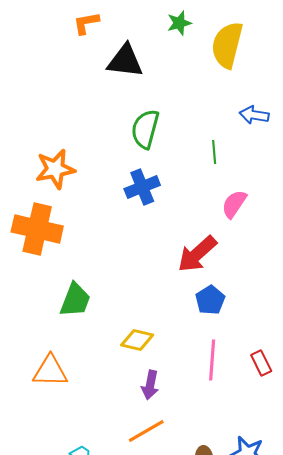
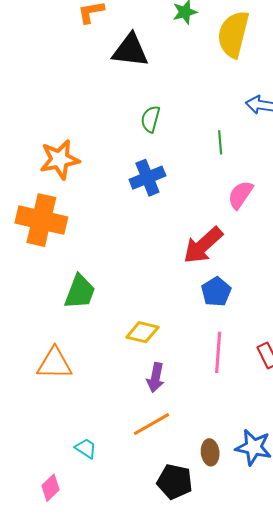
green semicircle: (145, 129) -> (150, 119), size x0.7

